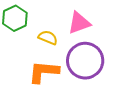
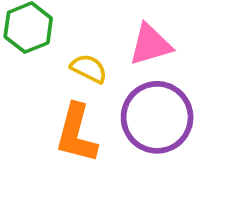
orange L-shape: (44, 72) -> (76, 133), turned -84

